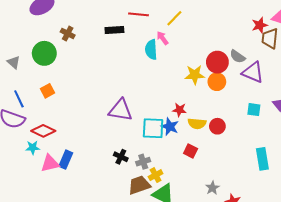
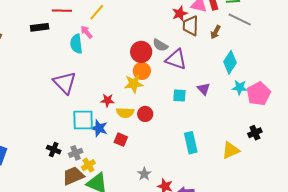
yellow star: (195, 75) -> (134, 84), moved
purple triangle: (120, 110) -> (65, 83), moved, turned 40
blue star: (170, 127) -> (99, 128), moved

